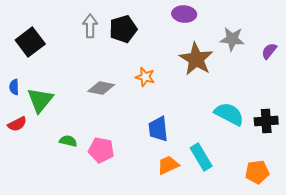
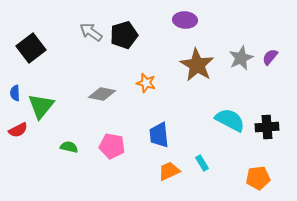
gray arrow: (90, 26) -> (91, 32), turned -55
gray star: (232, 39) -> (241, 58), moved, turned -30
pink pentagon: (101, 150) -> (112, 146), moved
cyan rectangle: (201, 157) -> (202, 163), size x0.6

